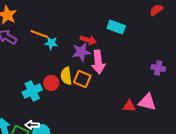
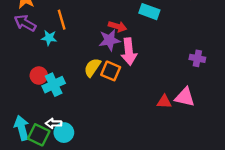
orange line: (39, 34) -> (62, 20), turned 54
cyan star: (51, 43) -> (49, 38), moved
yellow semicircle: (66, 76) -> (92, 68), turned 42
red circle: (51, 83) -> (39, 75), moved

